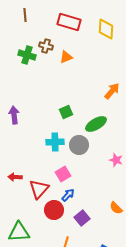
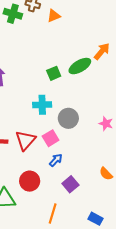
green ellipse: (96, 124) -> (80, 66), moved
gray circle: (79, 145) -> (68, 118), moved
red triangle: (39, 189) -> (25, 140), moved
red circle: (54, 210) -> (30, 181), moved

